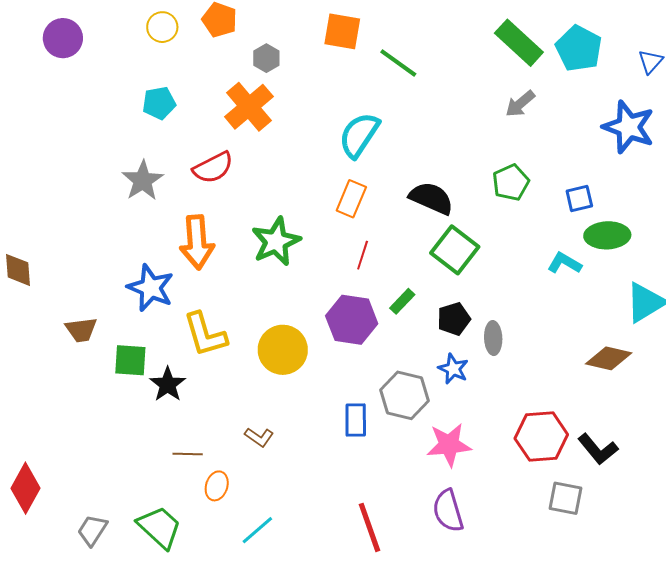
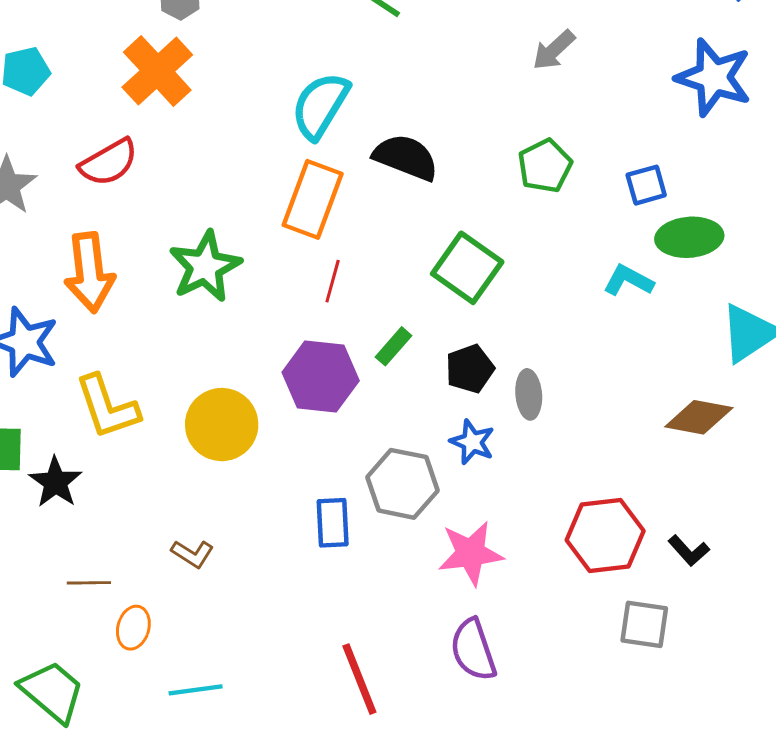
black semicircle: (431, 198) -> (406, 157), moved
orange rectangle: (351, 199) -> (313, 199), size x1.4
black L-shape: (598, 449) -> (689, 551), size x0.7
cyan line: (257, 530) -> (196, 690), turned 36

